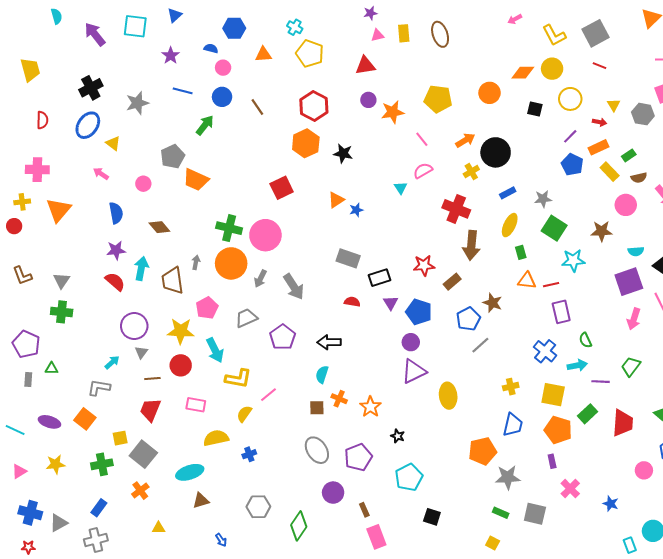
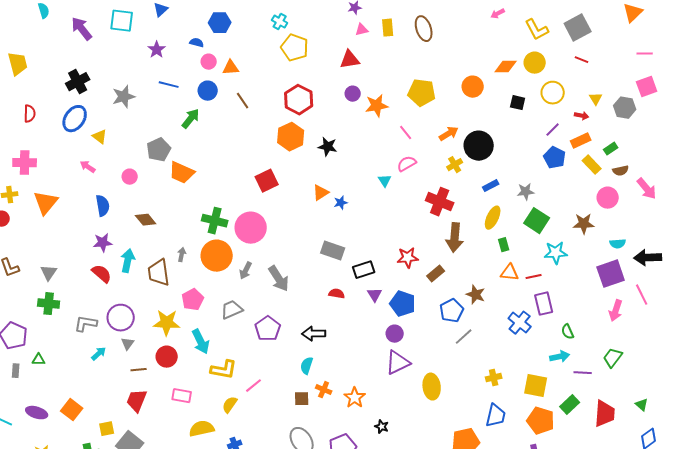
orange triangle: (263, 55) -> (231, 68), moved
blue cross: (545, 351) -> (520, 323), moved
gray L-shape: (99, 388) -> (86, 324), moved

